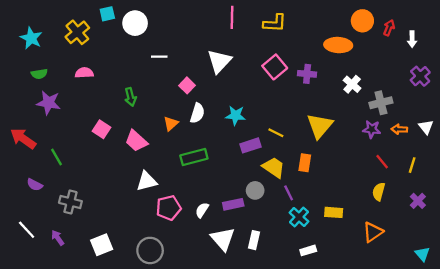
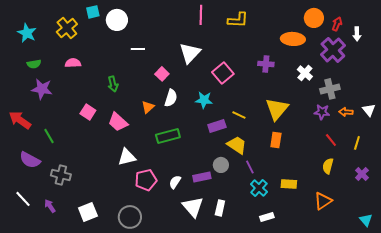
pink square: (275, 67) -> (223, 73), moved
purple cross: (420, 76) -> (333, 50), moved, size x1.4
orange rectangle: (305, 163) -> (276, 140), moved
purple semicircle: (35, 185) -> (30, 160), size x1.5

